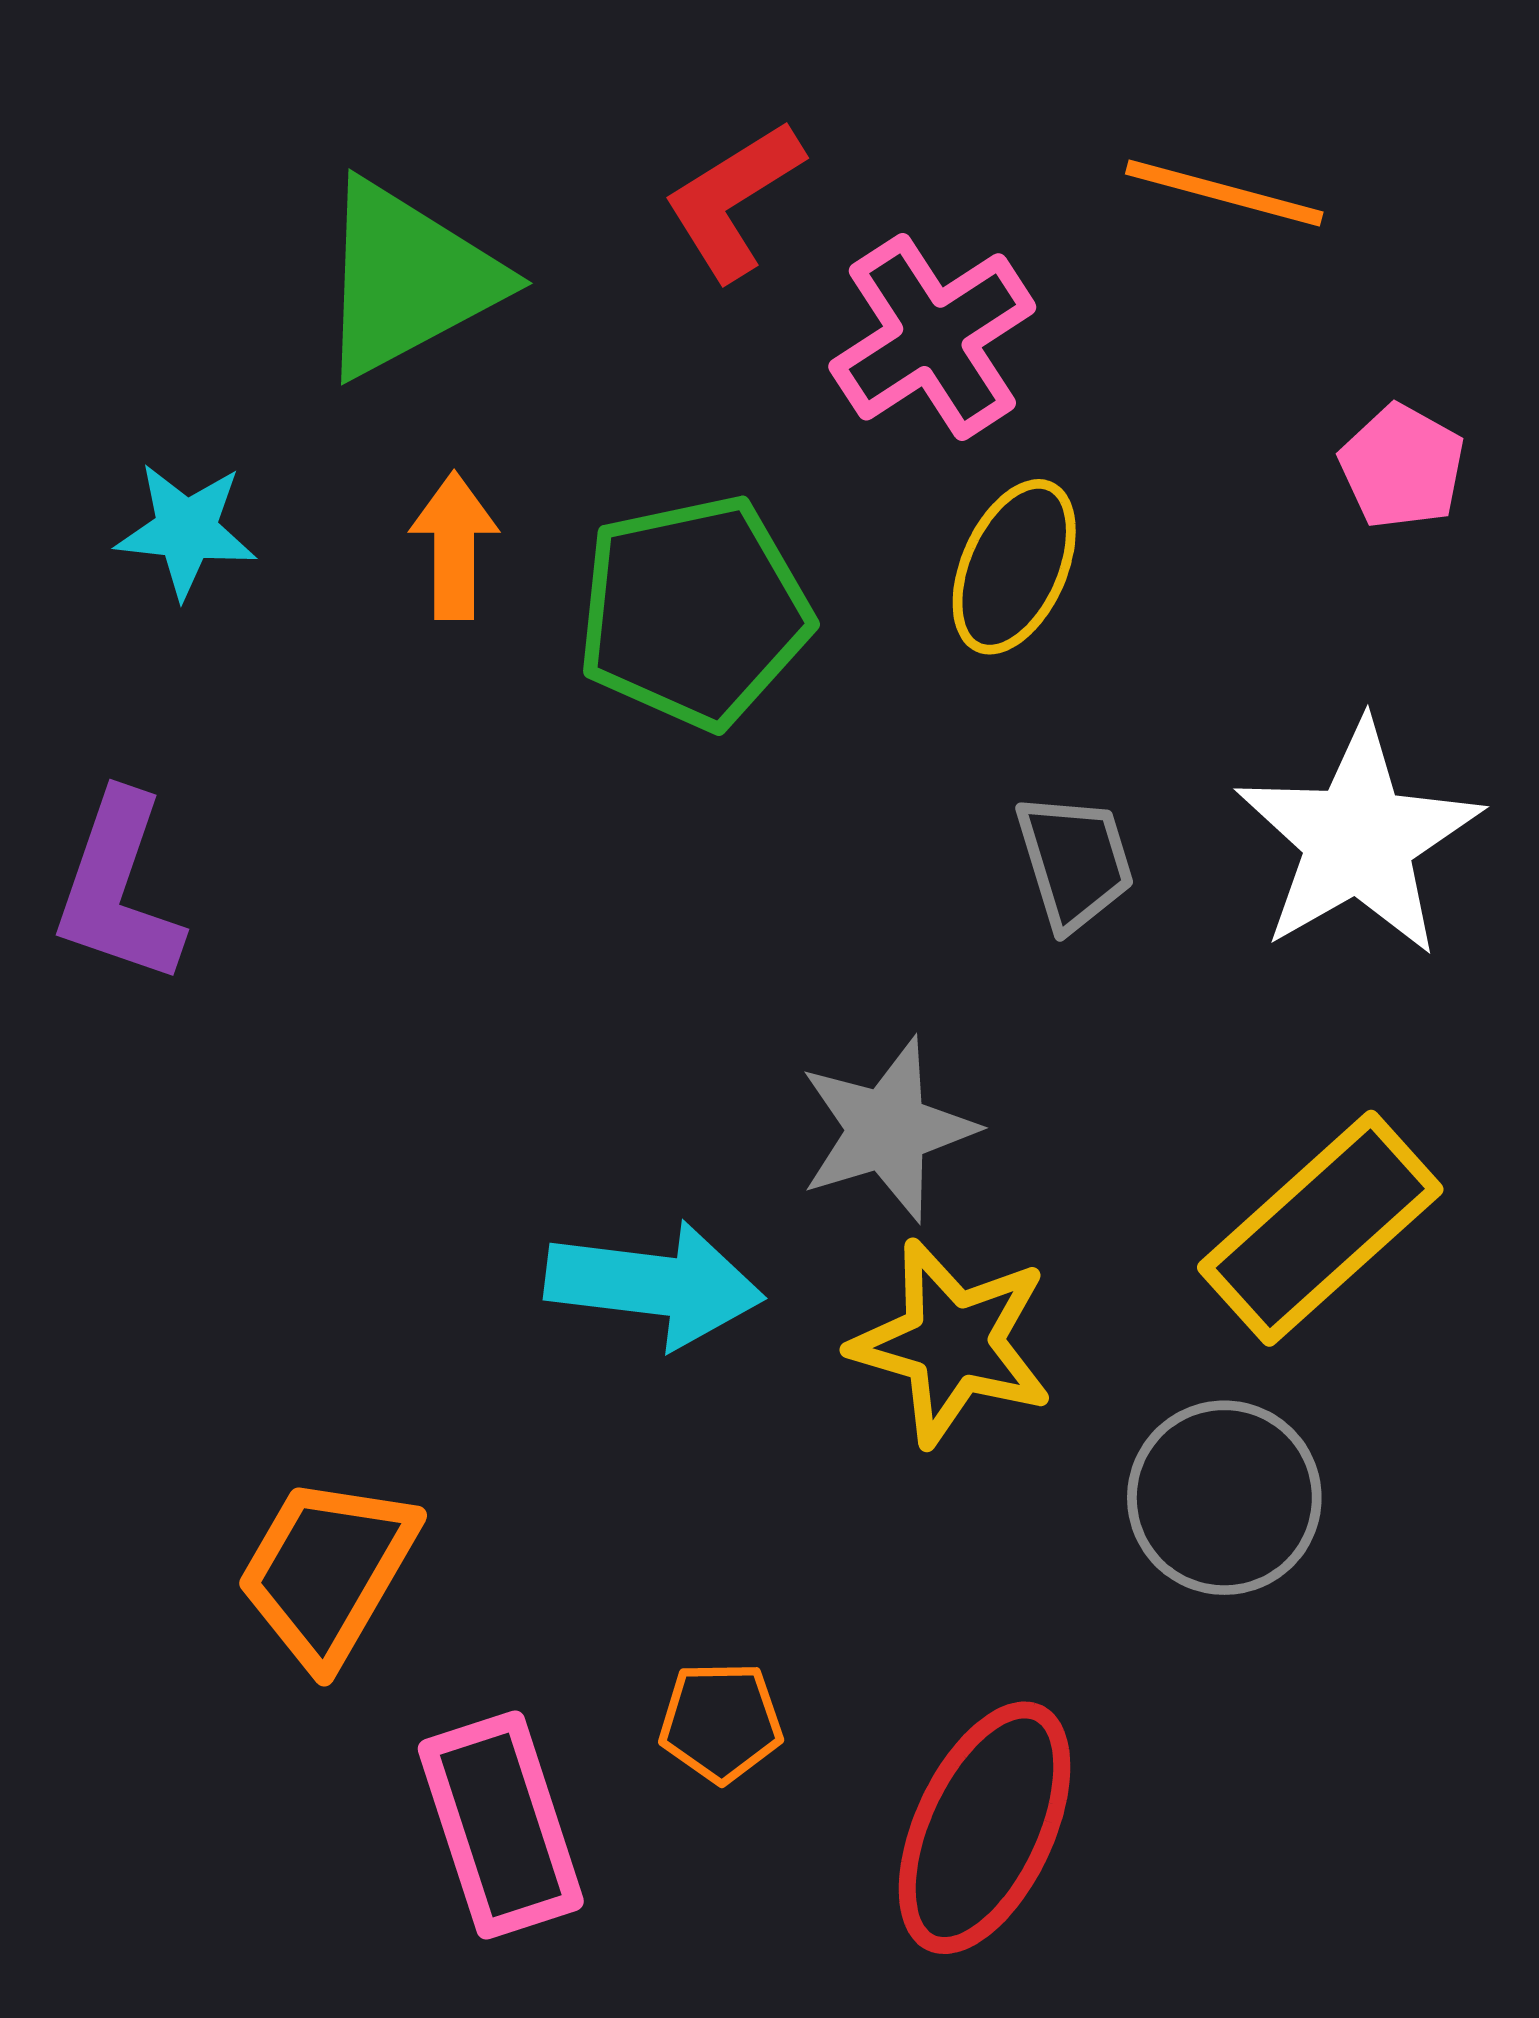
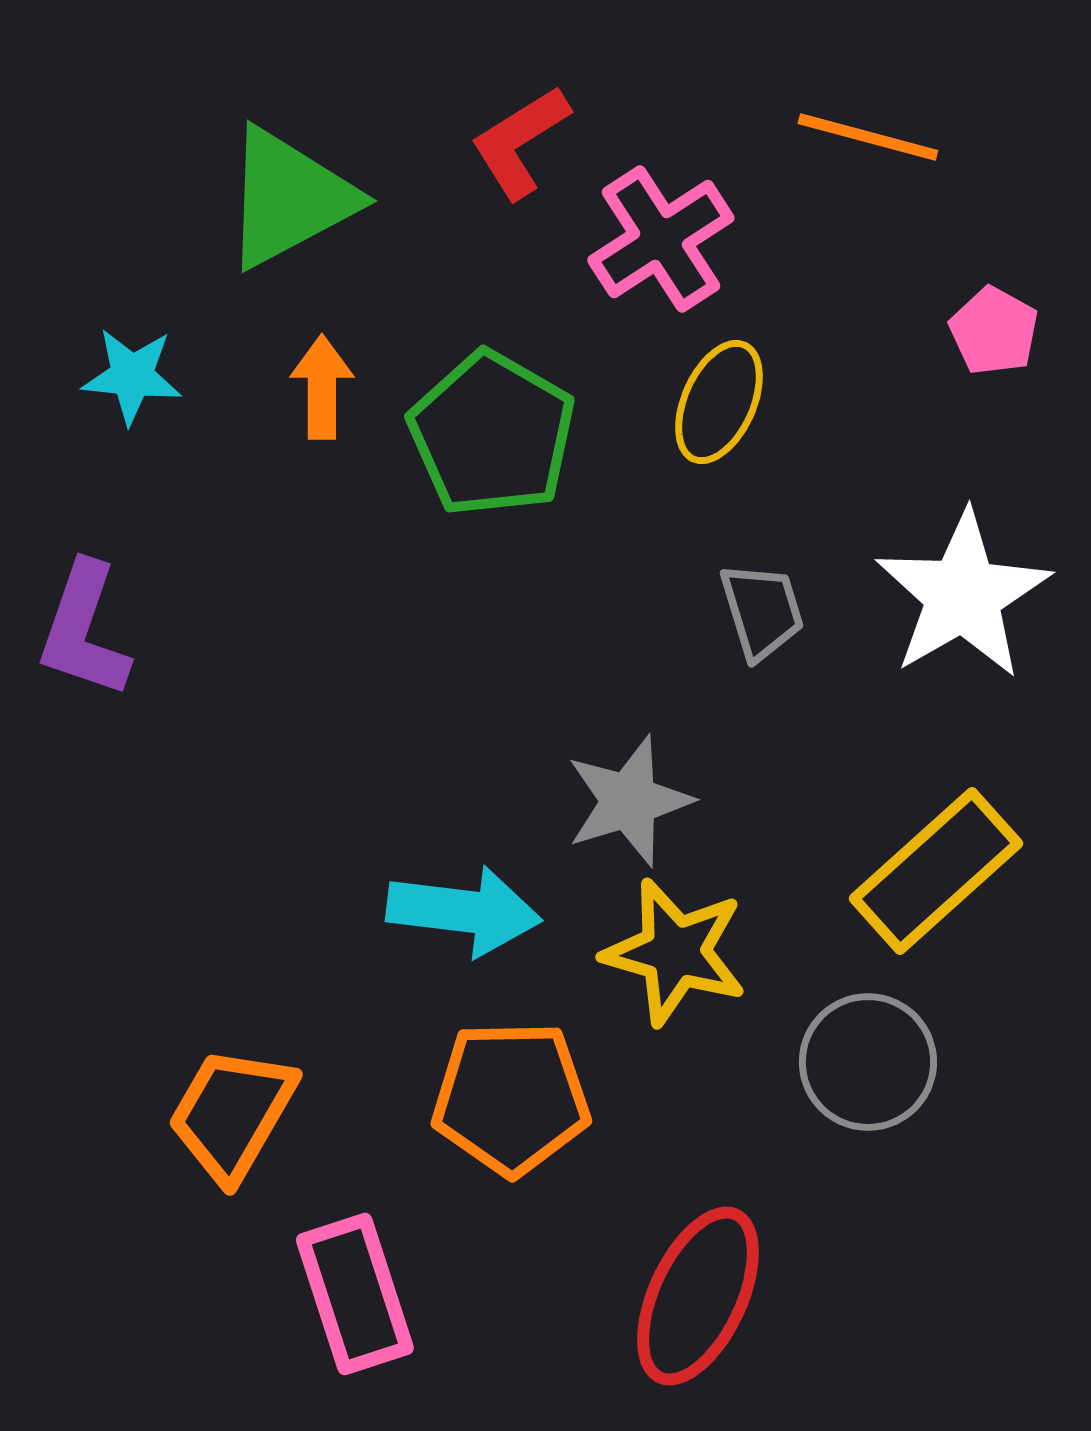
green pentagon: (694, 612) -> (492, 434), turned -30
orange pentagon: (721, 1722) -> (511, 1098), moved, size x1.8

